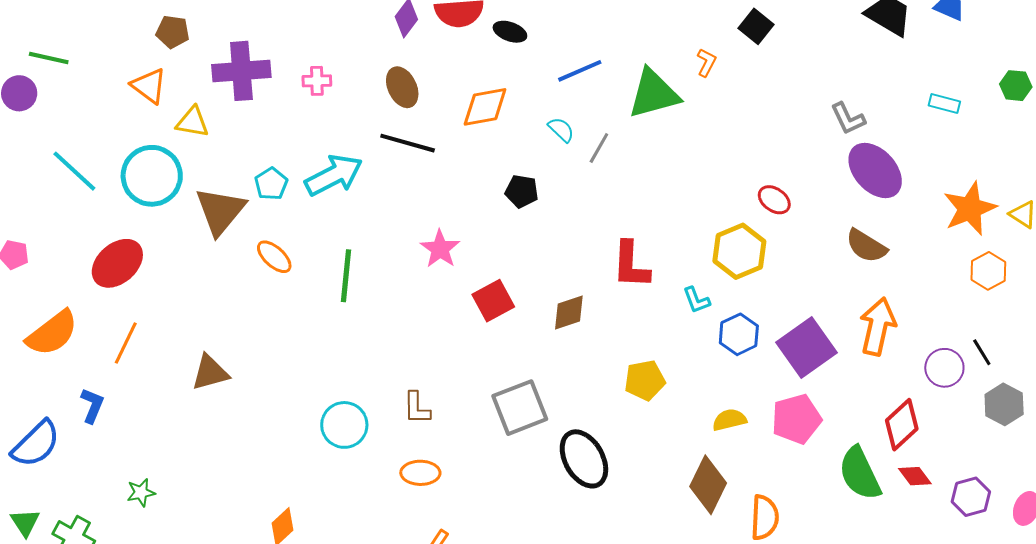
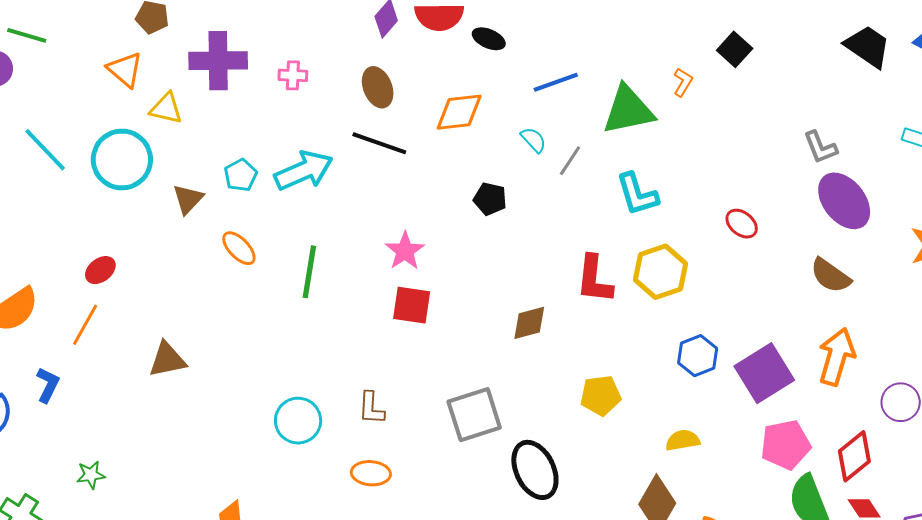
brown triangle: (220, 211) -> (188, 199), size x0.6
yellow hexagon: (739, 251) -> (660, 272), moved
red ellipse: (117, 263) -> (100, 270), moved, size x0.6
cyan L-shape: (696, 300) -> (637, 194), moved, size x1.6
red square: (493, 301) -> (412, 305), moved, turned 33
pink pentagon: (796, 419) -> (786, 445), moved

